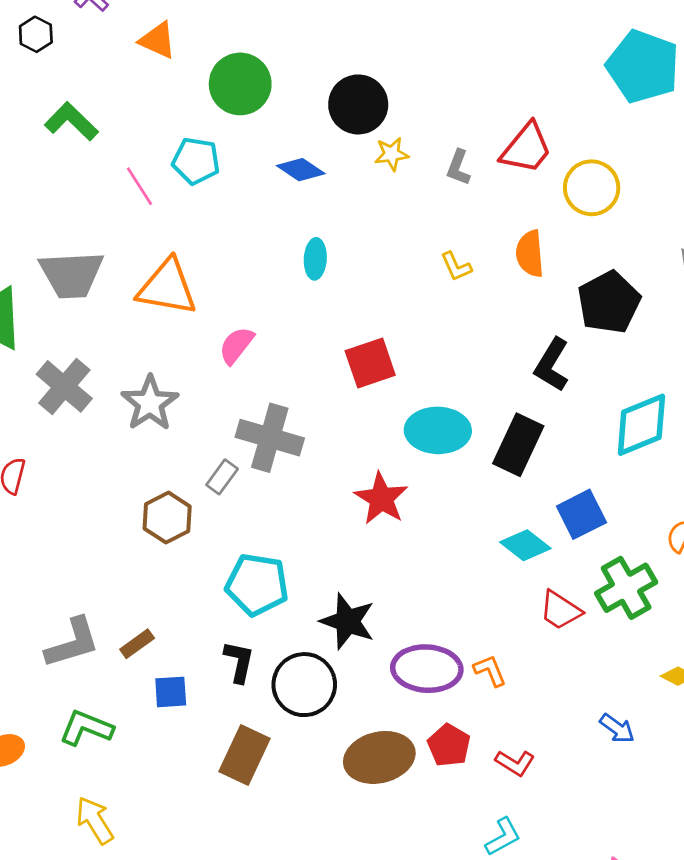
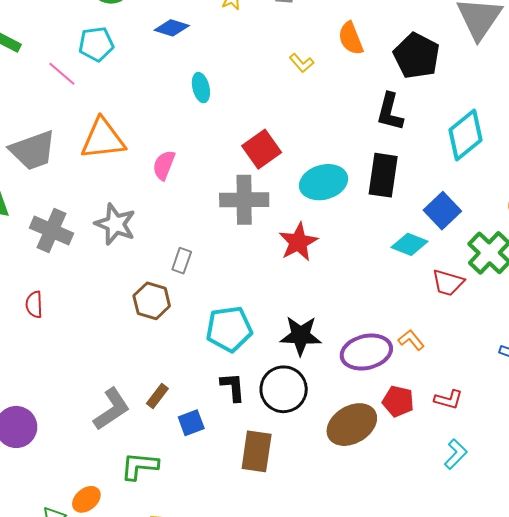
gray cross: (270, 438) -> (244, 200), moved
red star: (381, 498) -> (298, 242), turned 30

